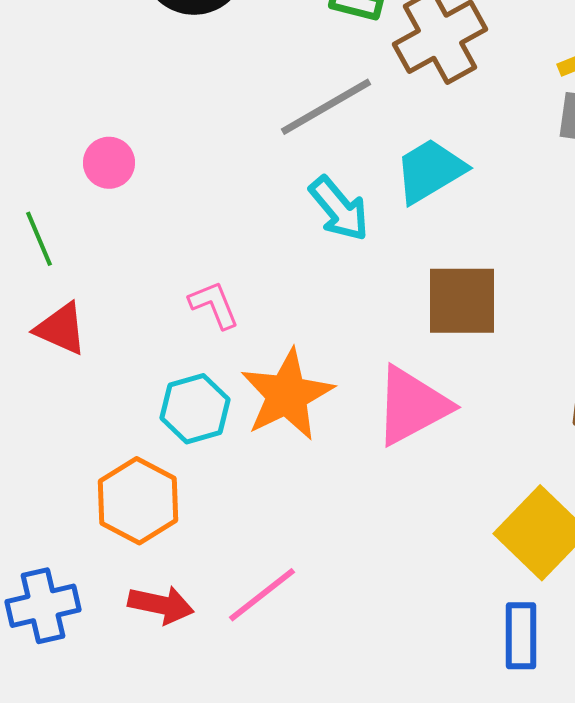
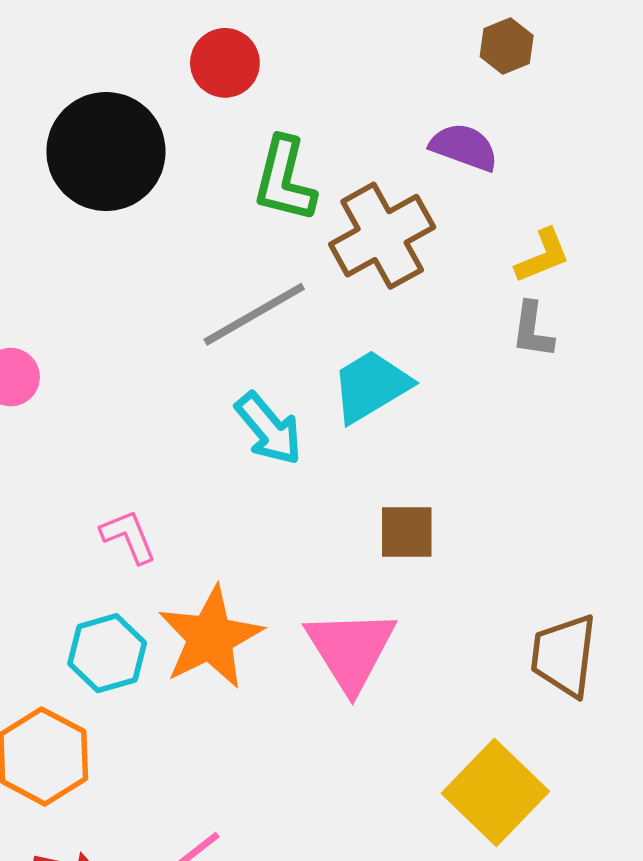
brown square: (462, 301) -> (407, 532), size x0.7
pink triangle: (412, 406) -> (351, 650), turned -34

